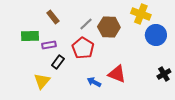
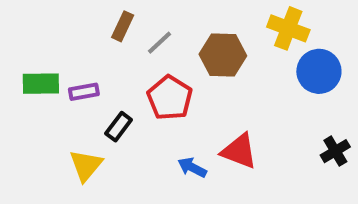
brown rectangle: (53, 17) -> (123, 26), moved, turned 64
gray line: (86, 24) -> (159, 43), moved
green rectangle: (30, 36) -> (41, 84), moved
purple rectangle: (49, 45) -> (84, 92), moved

